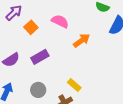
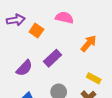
purple arrow: (14, 13) -> (16, 20), turned 48
orange arrow: (82, 41) -> (89, 43), moved

